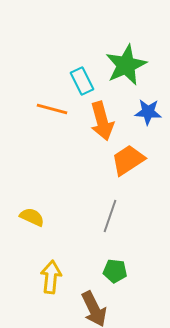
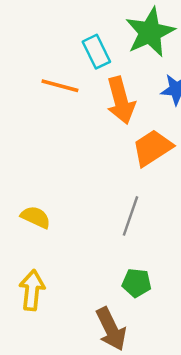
yellow arrow: (51, 277) -> (32, 290), moved

